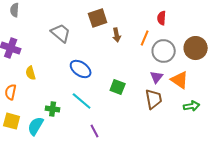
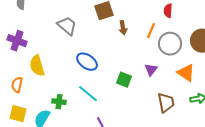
yellow semicircle: (31, 73) -> (37, 66), size x1.5
purple triangle: (157, 77) -> (151, 70), moved
brown trapezoid: (154, 99) -> (166, 103), moved

